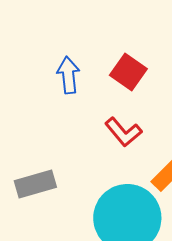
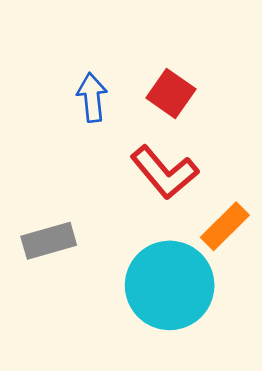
red L-shape: (123, 132) -> (164, 172), size x1.4

